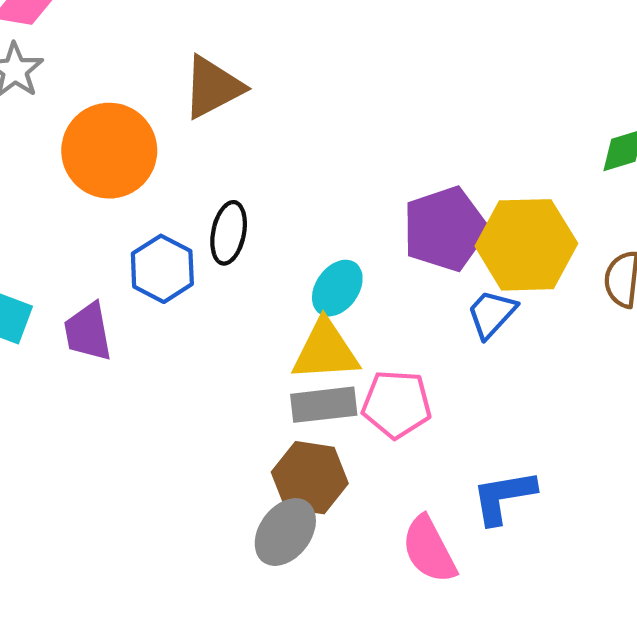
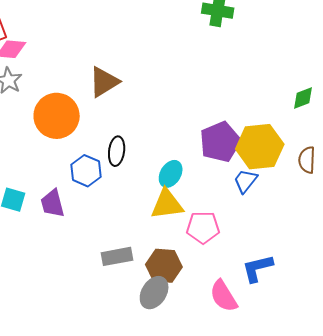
gray rectangle: (324, 405) -> (117, 256), moved

